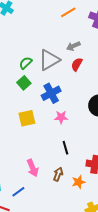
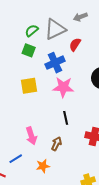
red semicircle: (77, 64) -> (75, 44), moved
green square: (24, 83) -> (29, 50), turned -32
pink star: (61, 117) -> (63, 87), size x1.5
orange star: (78, 182) -> (43, 166), moved

